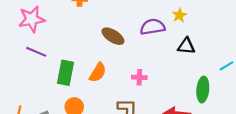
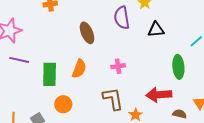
purple semicircle: (153, 27) -> (122, 18), turned -80
brown ellipse: (113, 36) -> (87, 33), turned 45

